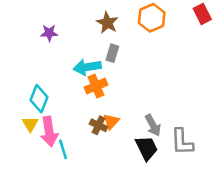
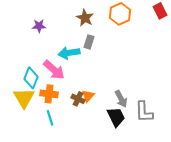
orange cross: (96, 86) -> (49, 94), moved, turned 30
yellow triangle: (30, 124) -> (24, 98), size x1.6
pink arrow: (49, 132) -> (54, 70), moved, turned -40

